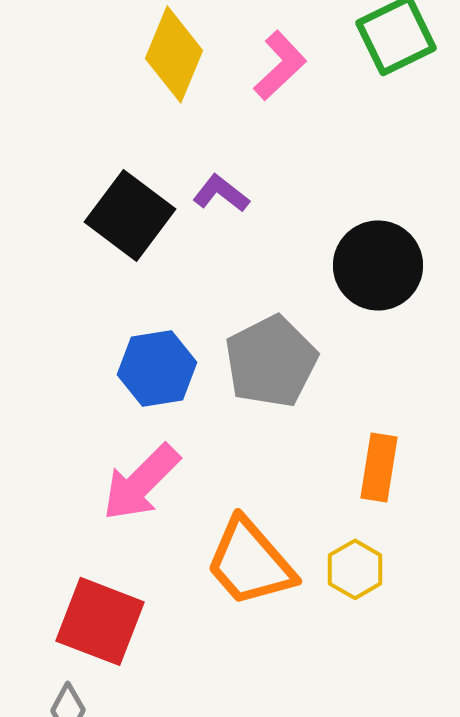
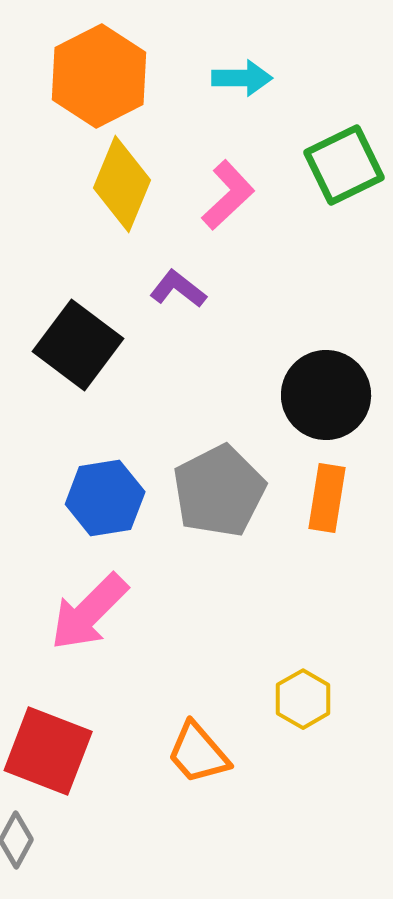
purple L-shape: (221, 193) -> (178, 289), moved
orange rectangle: (379, 467) -> (327, 498), moved
orange trapezoid: (250, 562) -> (198, 753), moved, size x0.7

